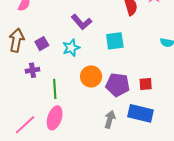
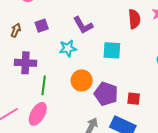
brown arrow: (17, 40) -> (16, 30), size x0.6
purple square: (42, 44) -> (42, 26), moved
purple cross: (33, 70) -> (25, 63), size x1.5

